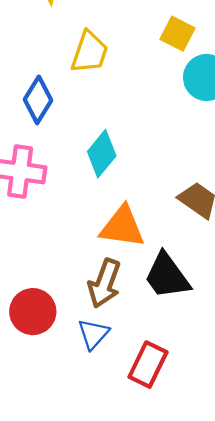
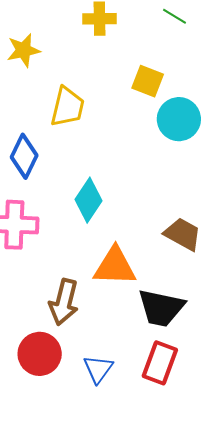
black trapezoid: (167, 276) -> (161, 308), turned -36
brown arrow: (104, 283) -> (64, 302), moved
red rectangle: (148, 365) -> (160, 363), moved

